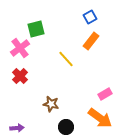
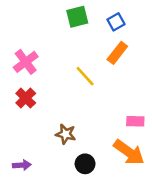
green square: (36, 29) -> (77, 17), moved
pink rectangle: (105, 94) -> (135, 121), turned 32

